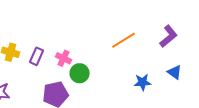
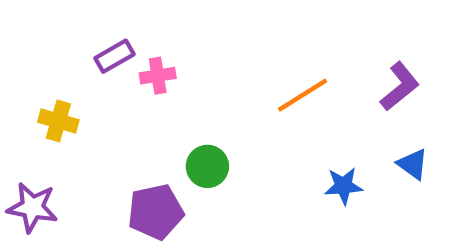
purple rectangle: (36, 56) -> (115, 56), moved, turned 36
pink cross: (64, 58) -> (158, 76), moved, turned -35

